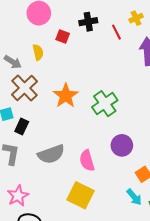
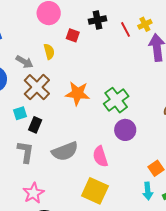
yellow cross: (136, 18) -> (145, 24), moved
orange star: (66, 96) -> (77, 93), turned -30
purple circle: (122, 145) -> (125, 130), moved
cyan arrow: (134, 197) -> (148, 191), turned 36

